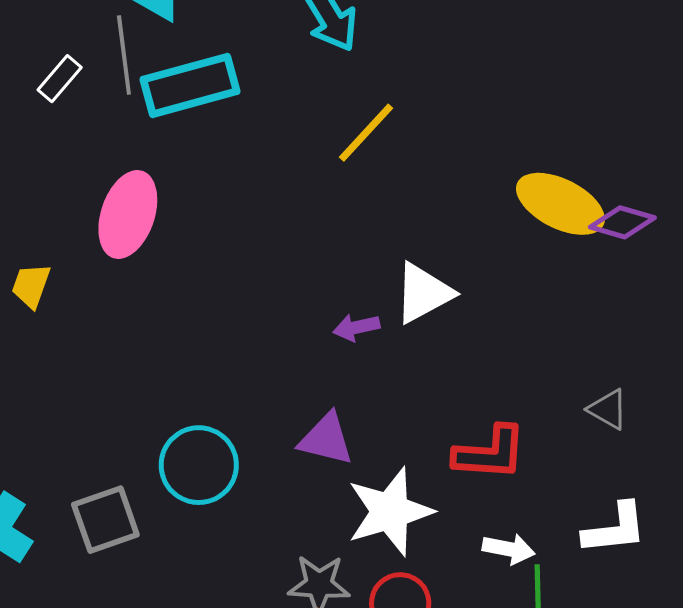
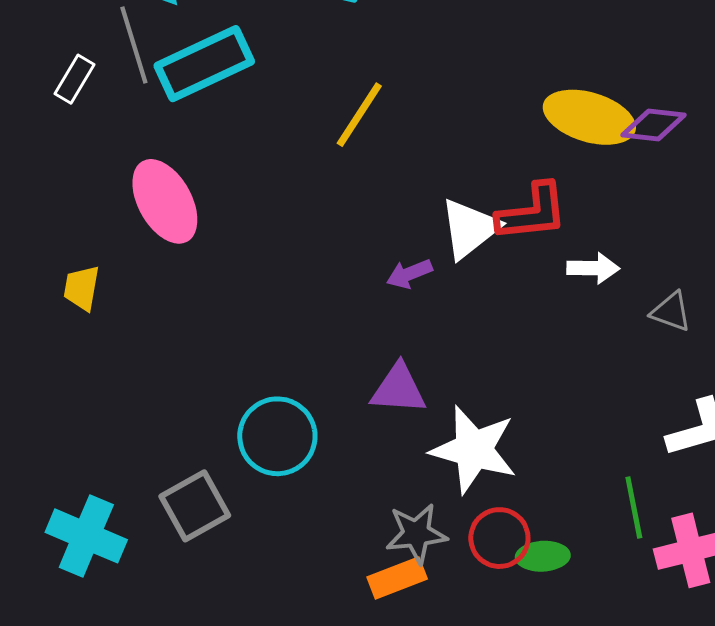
yellow line: (366, 133) -> (359, 115), moved
pink ellipse: (128, 214) -> (165, 201), turned -38
red L-shape: (490, 453) -> (532, 212), moved
white star: (390, 512) -> (474, 450), turned -30
white arrow: (509, 549) -> (593, 268), moved

